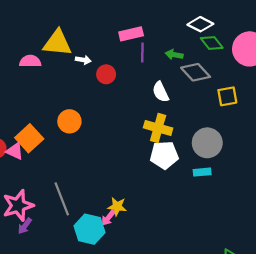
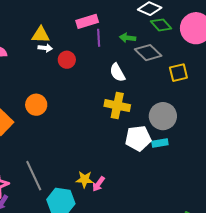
yellow triangle: (57, 43) -> (41, 35), moved, size x0.7
white pentagon: (164, 155) -> (138, 138), moved
pink arrow: (108, 218) -> (98, 184), moved

